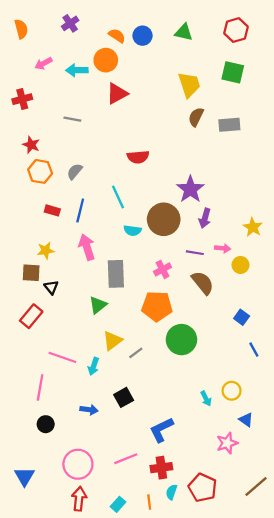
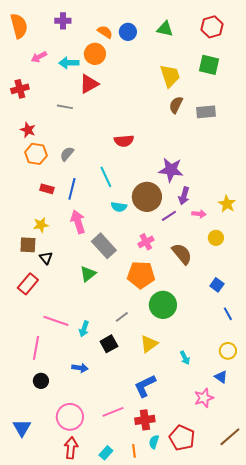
purple cross: (70, 23) -> (63, 21), turned 35
orange semicircle: (21, 29) -> (19, 26), size x1.4
red triangle: (117, 94) -> (89, 84), moved
purple star: (190, 189) -> (171, 170), turned -30
pink arrow: (223, 248) -> (199, 214), moved
purple line: (195, 253) -> (169, 216), moved, turned -42
gray rectangle: (116, 274) -> (104, 246), turned -40
yellow triangle: (112, 341) -> (149, 344), moved
yellow circle: (232, 391) -> (228, 351), moved
black square: (124, 397) -> (109, 344), moved

